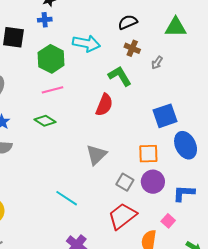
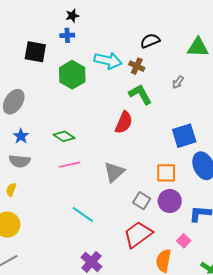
brown cross: (132, 48) -> (137, 66), moved
pink line: (52, 90) -> (69, 165), moved

